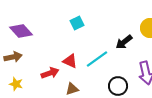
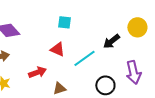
cyan square: (77, 23) -> (64, 22), turned 32
red triangle: (70, 61) -> (57, 49), moved

